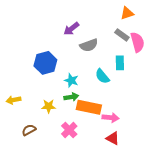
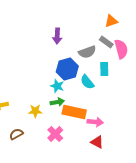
purple arrow: (71, 29) -> (57, 36), turned -49
gray semicircle: (89, 45) -> (87, 52), moved
blue hexagon: (45, 63) -> (67, 69), moved

